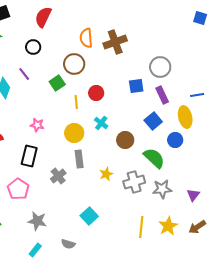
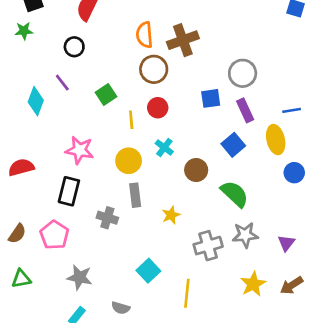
brown circle: (74, 64) -> (154, 69), moved
pink star: (37, 125) -> (80, 150), size x1.5
blue circle: (175, 140) -> (294, 173), moved
gray cross: (58, 176) -> (107, 218), turned -35
gray cross: (134, 182) -> (208, 246), moved
yellow line: (141, 227) -> (187, 293), moved

